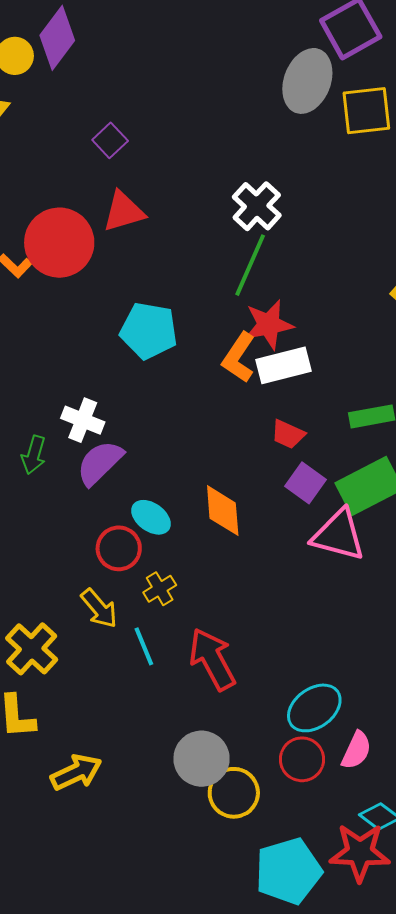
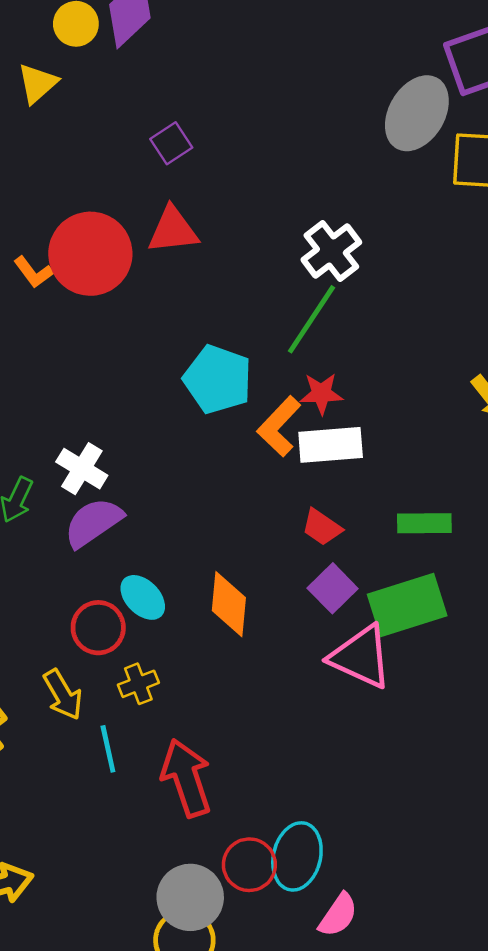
red star: (269, 325) -> (321, 394), size x0.7
cyan pentagon: (149, 331) -> (218, 379), moved
cyan ellipse: (314, 708) -> (297, 856), turned -50
gray circle: (202, 759) -> (190, 897), moved
red circle: (302, 759) -> (249, 865), moved

